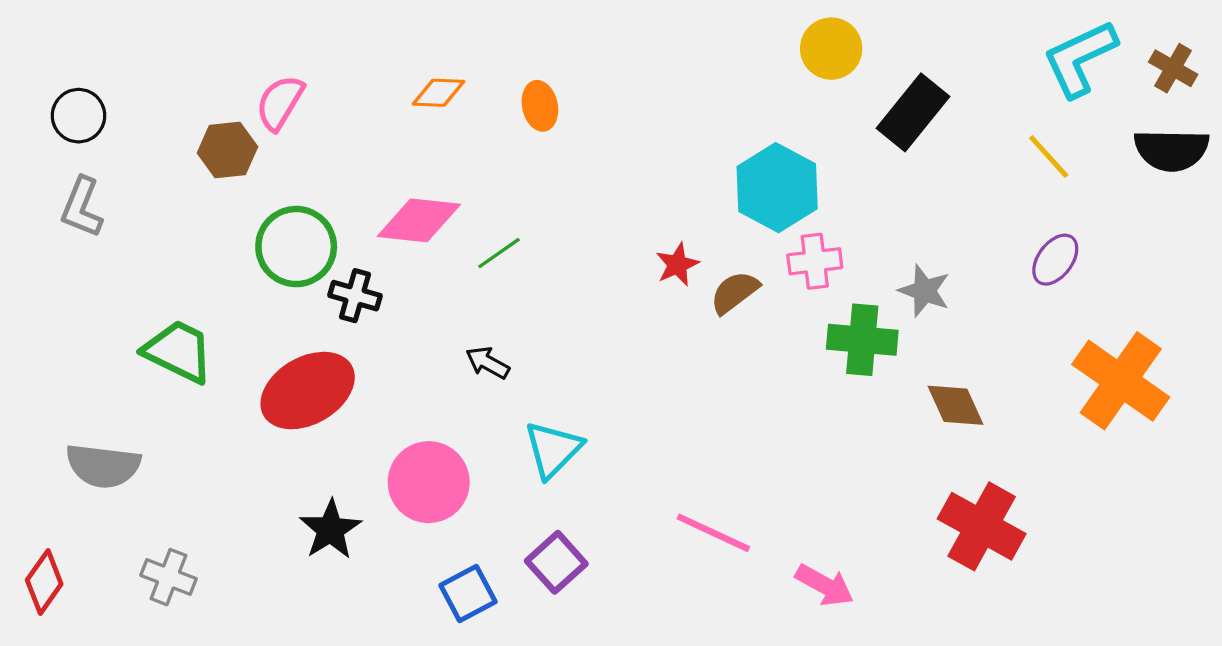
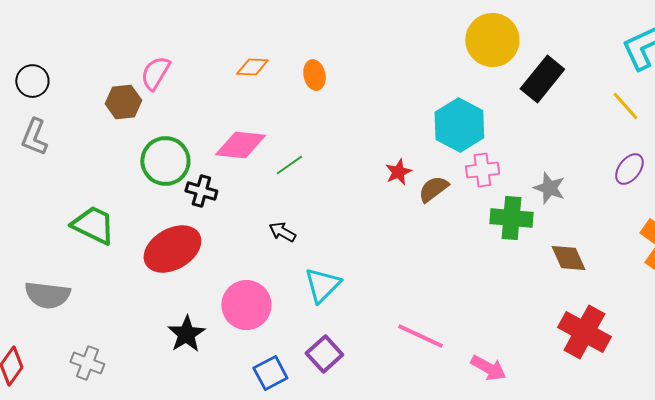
yellow circle: (831, 49) -> (492, 40), size x1.4

